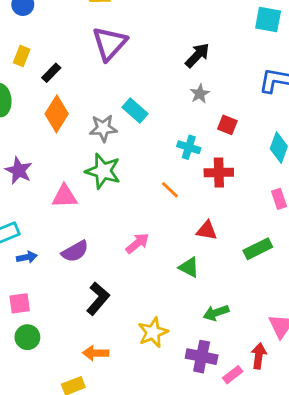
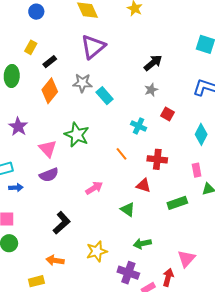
gray star: (103, 128) -> (82, 83), moved
red cross: (219, 173) -> (157, 159), moved
pink triangle: (65, 196) -> (48, 149), turned 42
purple semicircle: (75, 251) -> (49, 175), moved

